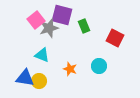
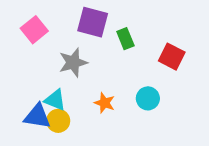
pink square: (36, 20) -> (34, 30), moved
gray star: (49, 28) -> (73, 63), moved
cyan triangle: (42, 55) -> (55, 100), moved

